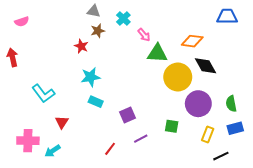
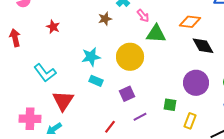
brown star: (98, 31) -> (105, 19), moved
red star: (81, 46) -> (53, 27), moved
yellow circle: (178, 77) -> (130, 57), moved
red triangle: (62, 122) -> (63, 101), size x1.6
yellow rectangle: (208, 134) -> (190, 121), moved

